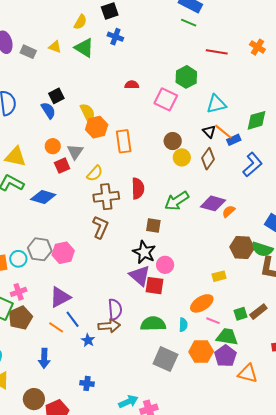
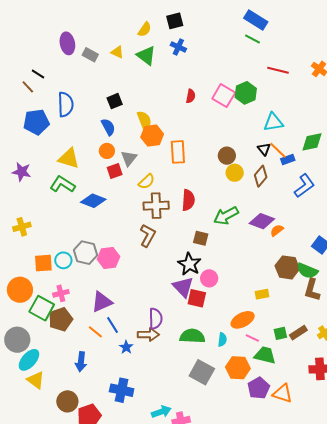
red semicircle: (132, 85) -> (191, 96), turned 96
pink square: (166, 99) -> (224, 96), moved
blue semicircle: (48, 110) -> (108, 127), moved
purple pentagon: (225, 356) -> (259, 388), moved
blue cross: (87, 383) -> (122, 390), size x1.6

